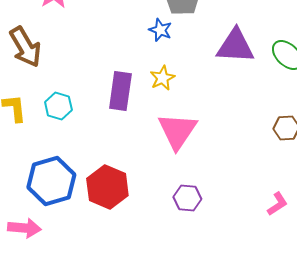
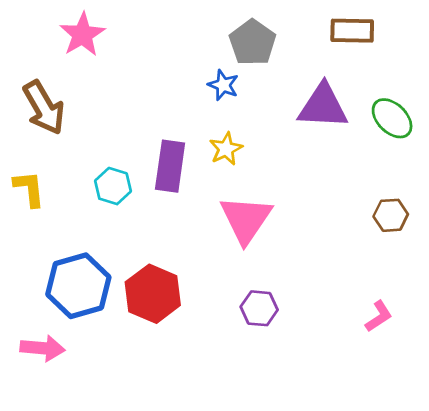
cyan hexagon: (58, 106) -> (113, 186), moved

